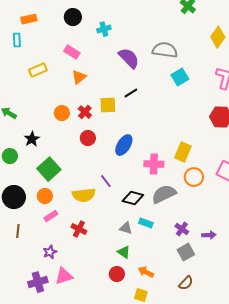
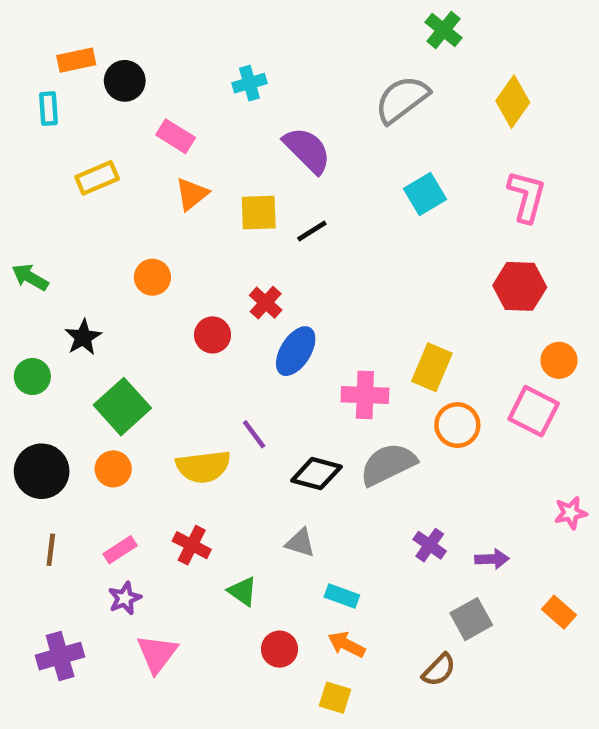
black circle: (73, 17) -> (125, 81), moved
gray semicircle: (165, 50) -> (402, 99), moved, turned -45
yellow square: (108, 105) -> (259, 213), moved
red cross: (85, 112) -> (266, 303), moved
pink rectangle: (51, 216) -> (120, 550), moved
cyan rectangle: (146, 223) -> (342, 596), moved
green triangle: (124, 252) -> (243, 591), moved
gray square: (186, 252) -> (471, 619), moved
pink triangle: (64, 276) -> (157, 654), turned -36
purple cross: (38, 282) -> (60, 656), moved

